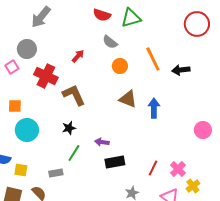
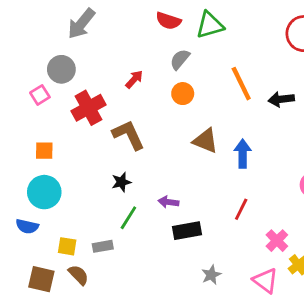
gray semicircle: (110, 42) -> (180, 59), turned 91
orange circle: (120, 66) -> (183, 94), moved
red cross: (46, 76) -> (88, 108), turned 35
cyan circle: (27, 130) -> (44, 192), moved
red line: (153, 168) -> (241, 209), moved
yellow square: (21, 170) -> (67, 246), moved

